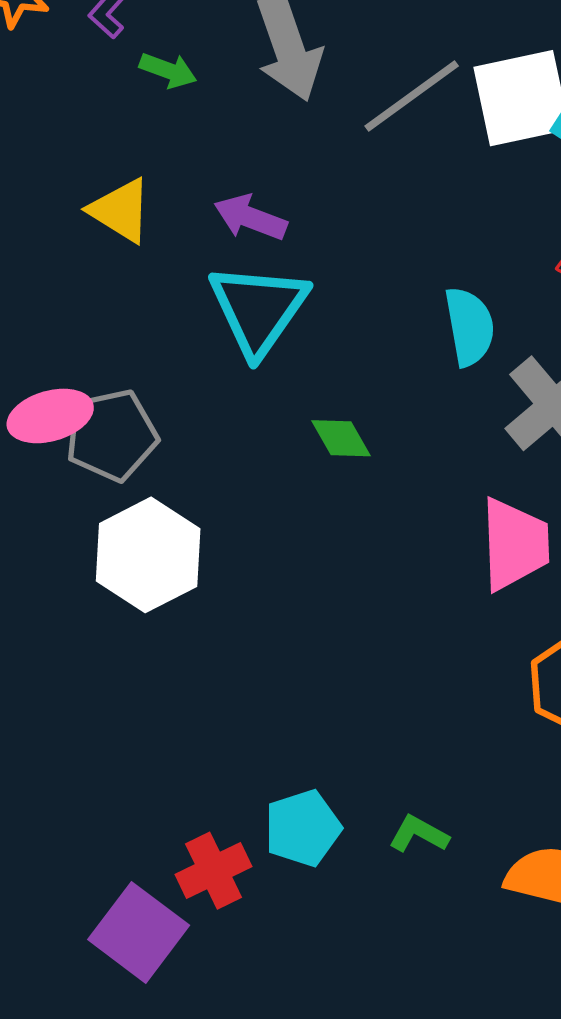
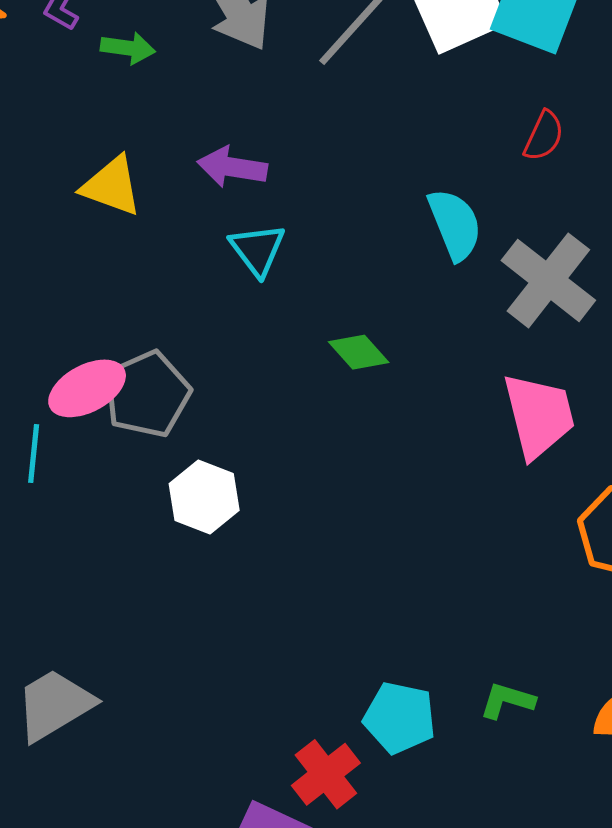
cyan triangle: (258, 309) -> (257, 250), size x0.6
white hexagon: (148, 555) -> (204, 497), size x0.7
cyan pentagon: (303, 828) -> (400, 718), turned -30

